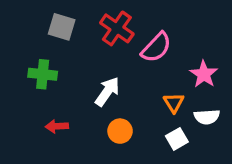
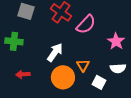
orange triangle: (174, 103) -> (83, 65), moved
orange circle: (120, 131) -> (63, 77), size x1.5
white square: (177, 139) -> (99, 82), turned -32

